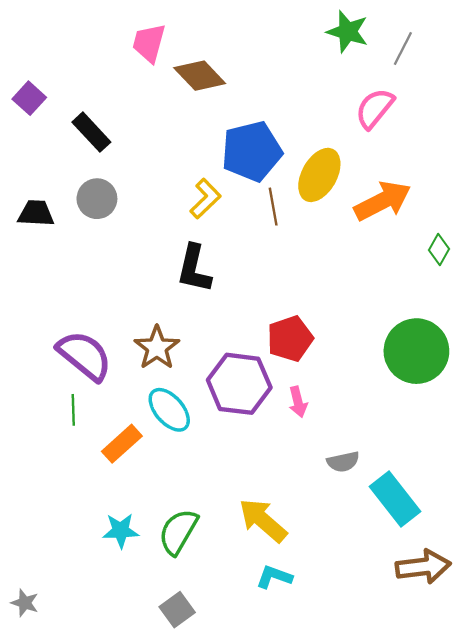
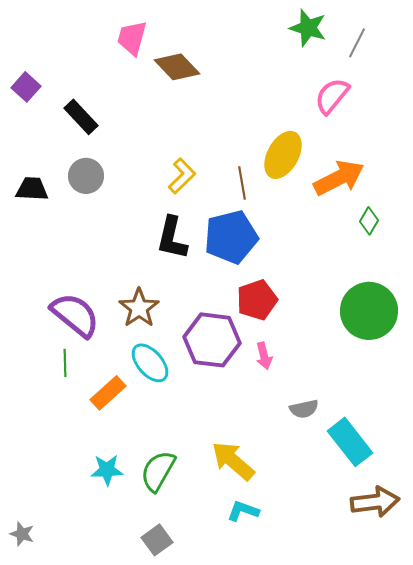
blue pentagon: (252, 151) -> (231, 237), moved
green diamond: (439, 249) -> (369, 221), moved

